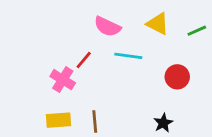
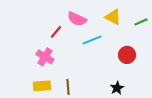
cyan line: (128, 56) -> (92, 40), turned -30
red line: (84, 60) -> (56, 32), moved

